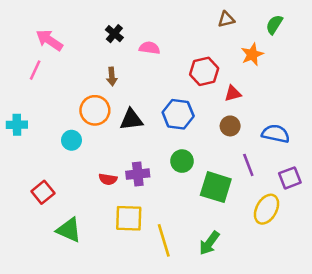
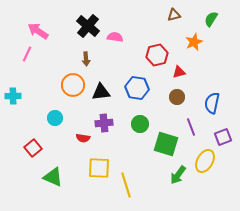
black cross: (114, 34) -> (88, 26), size x1.6
blue semicircle: (276, 134) -> (212, 103), turned -90
cyan circle: (71, 140) -> (55, 118), moved
purple cross: (138, 174) -> (104, 123), moved
green arrow: (209, 243) -> (178, 175), moved

